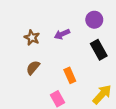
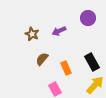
black rectangle: (99, 50) -> (92, 62), moved
brown semicircle: (33, 68) -> (42, 59), moved

